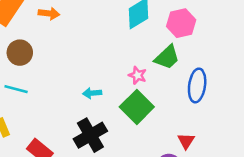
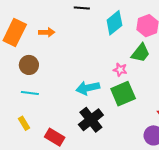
cyan arrow: (92, 93) -> (88, 88), size x1.6
green square: (137, 107) -> (123, 94), turned 30

